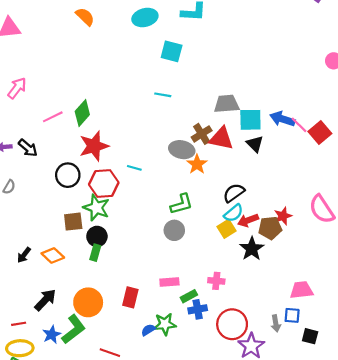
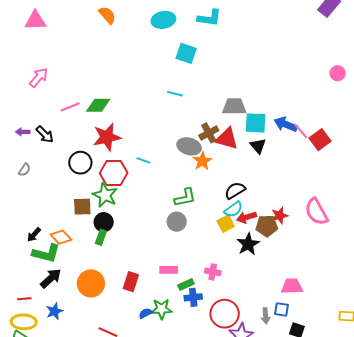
green diamond: (82, 113) -> (98, 105), turned 45
green L-shape: (74, 329) -> (46, 253), moved, turned 48

